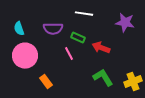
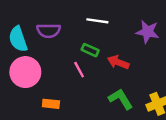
cyan semicircle: (19, 29) -> (18, 39), size x1.5
purple semicircle: (53, 29) -> (49, 31), moved
orange rectangle: (46, 82) -> (51, 104), turned -48

